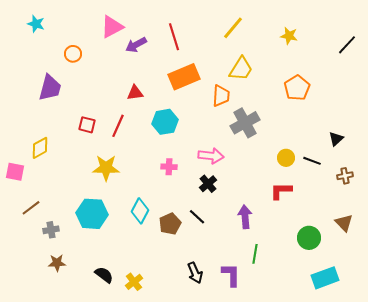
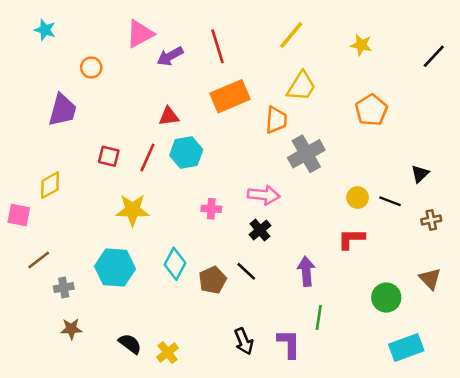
cyan hexagon: (165, 122) -> (186, 153), moved

